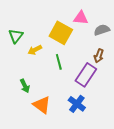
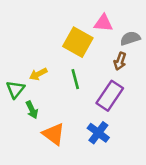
green triangle: (16, 36) -> (15, 89), moved
yellow arrow: (35, 50) -> (38, 74), moved
brown arrow: (99, 56) -> (120, 61), moved

